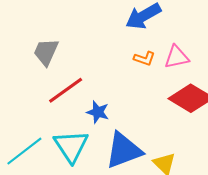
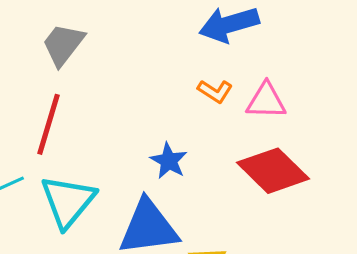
red line: (66, 90) -> (49, 124), moved, turned -51
blue star: (98, 112) -> (169, 161), moved

